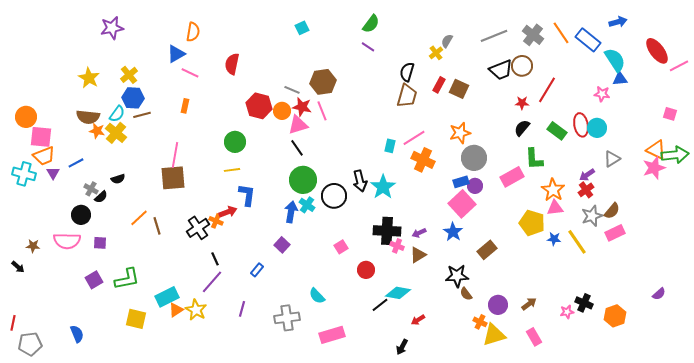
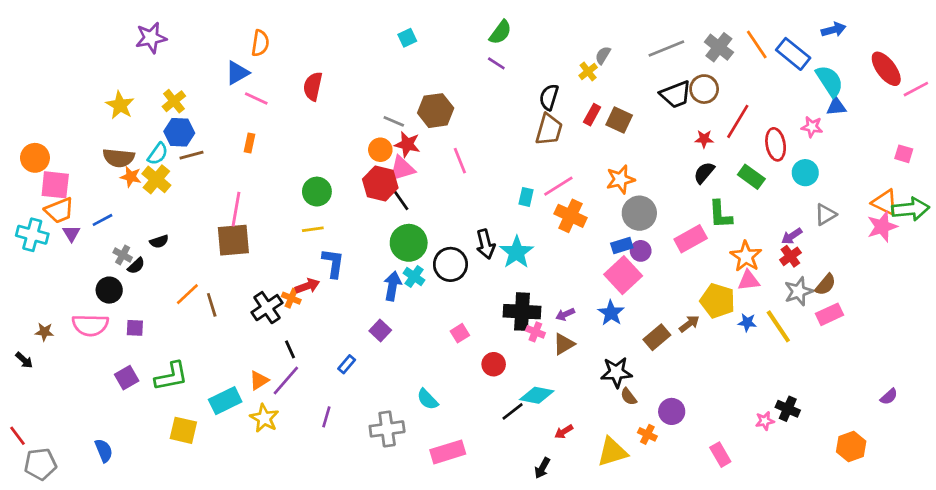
red hexagon: (259, 106) -> (380, 183), moved
pink line: (322, 111) -> (460, 161), moved
red ellipse: (581, 125) -> (776, 144), moved
brown arrow: (529, 304) -> (689, 324), moved
orange triangle: (176, 310) -> (259, 380), moved
orange hexagon: (615, 316) -> (851, 447), moved
red line: (13, 323) -> (17, 436), turned -49
yellow triangle: (494, 335) -> (612, 452), moved

